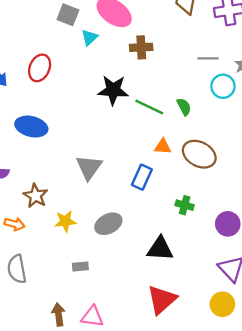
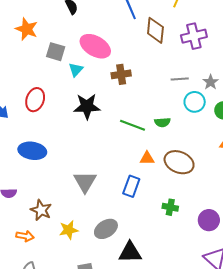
black star: (113, 90) -> (87, 106), moved
green semicircle: (184, 107) -> (162, 122), turned 119
black triangle: (160, 249) -> (130, 252), moved

